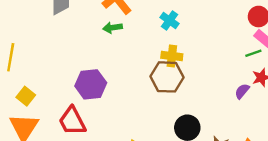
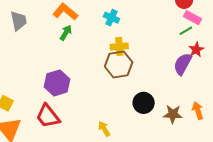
green arrow: (113, 28) -> (66, 33), turned 140
purple semicircle: (242, 91) -> (183, 64), size x1.6

